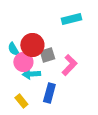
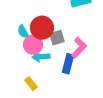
blue rectangle: (49, 93) -> (68, 64), moved

